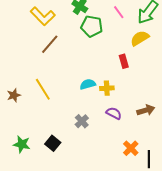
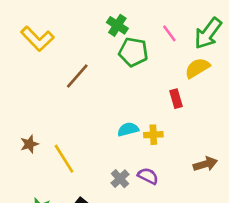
yellow L-shape: (43, 16) -> (37, 39), moved
yellow line: (43, 89) -> (64, 159), moved
purple semicircle: (114, 113) -> (148, 176), moved

